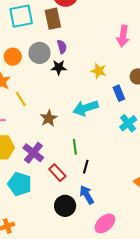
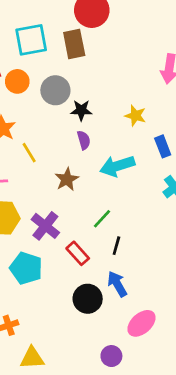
purple semicircle: (62, 47) -> (84, 140), moved
orange circle: (13, 57) -> (17, 81), moved
green line: (75, 147) -> (102, 219), turned 49

